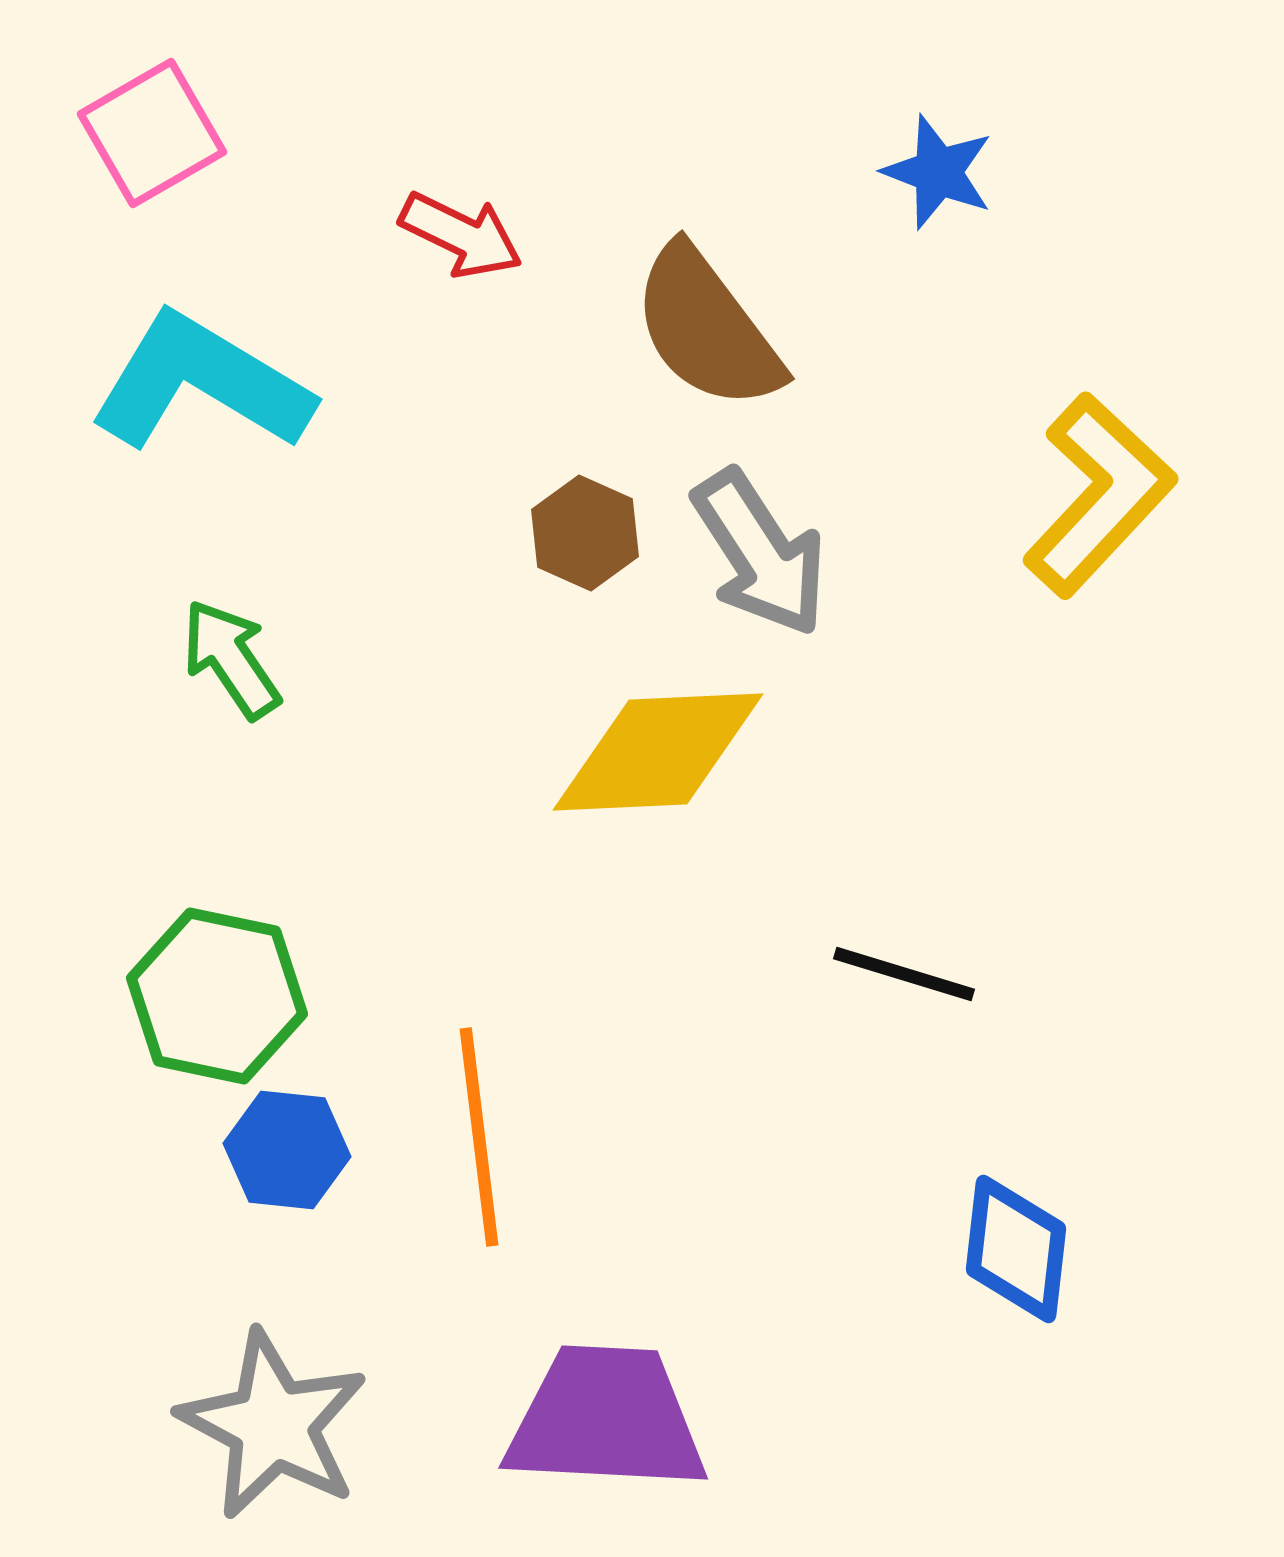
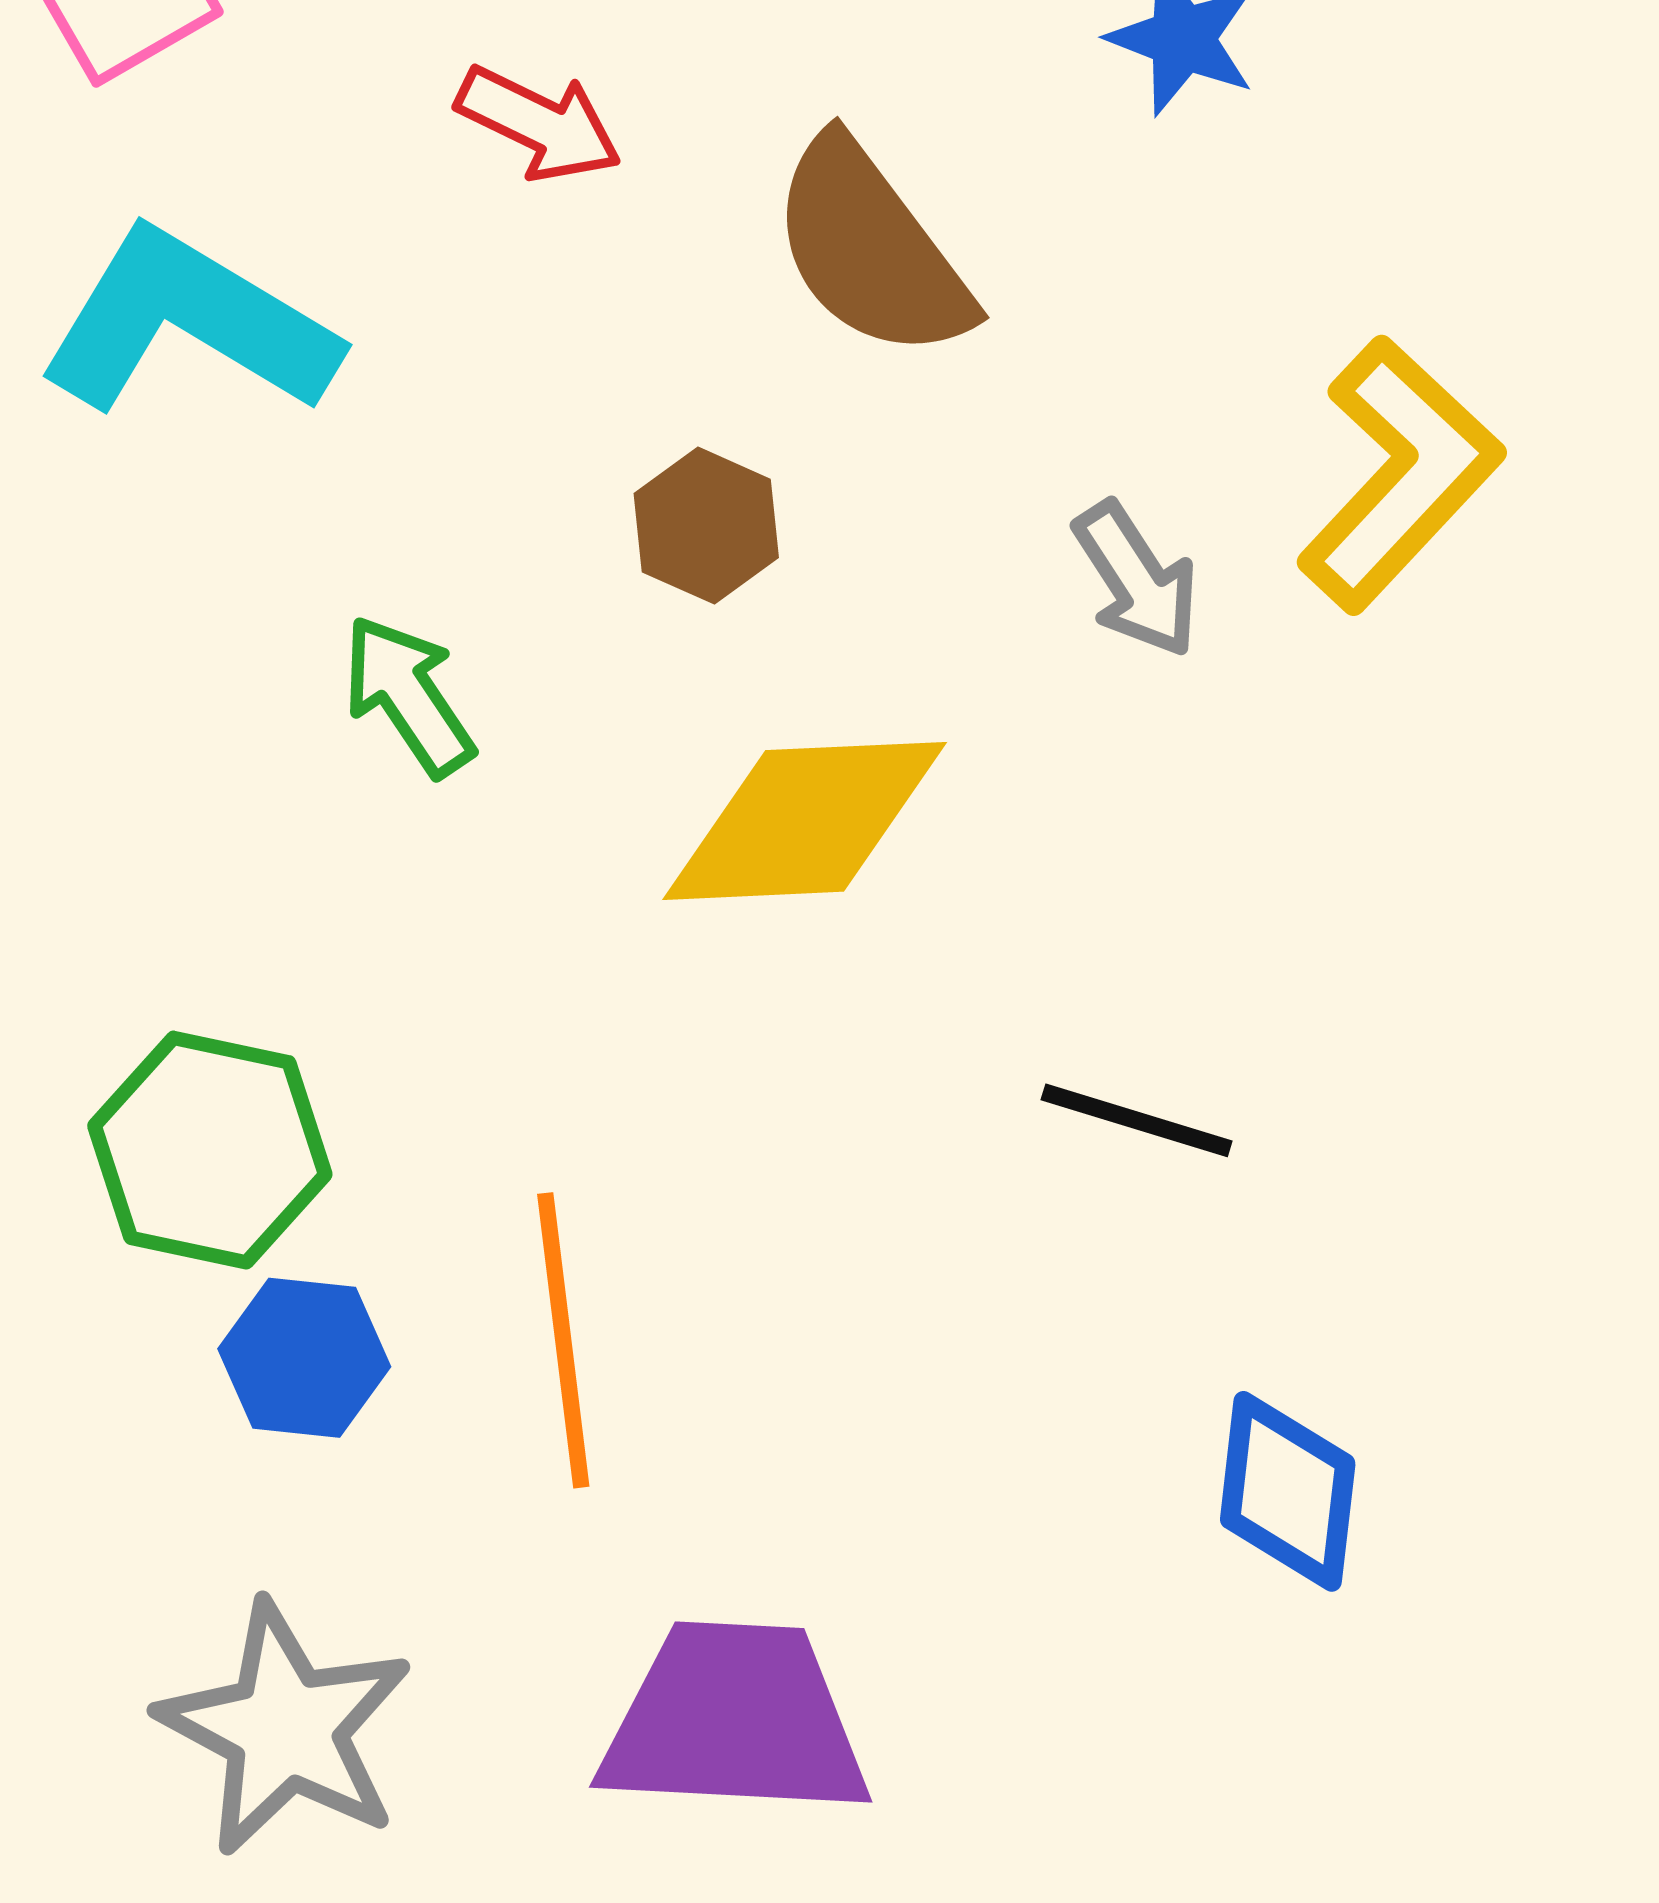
gray arrow: (760, 553) -> (1137, 580), moved, size x0.7
green arrow: (231, 659) -> (408, 696), moved

